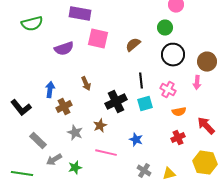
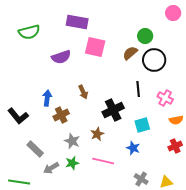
green circle: (165, 28) -> (145, 36), moved
black circle: (173, 55) -> (154, 60), moved
cyan square: (145, 104) -> (142, 125), moved
green star: (75, 168) -> (72, 163), moved

